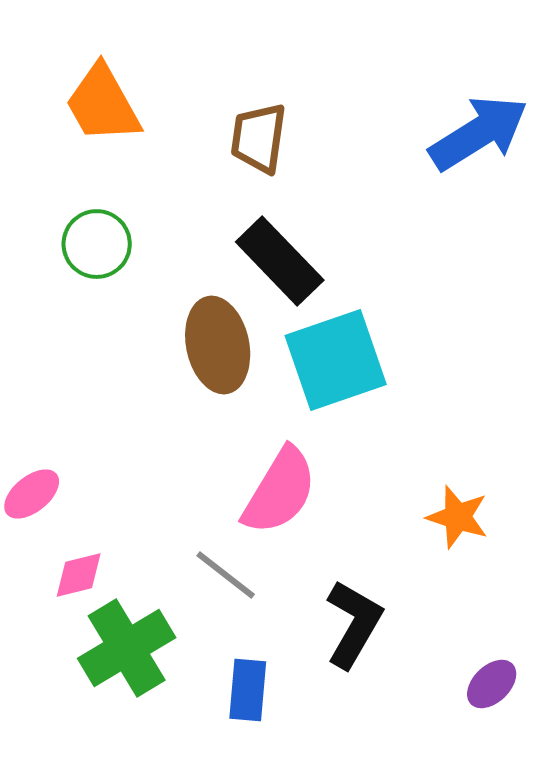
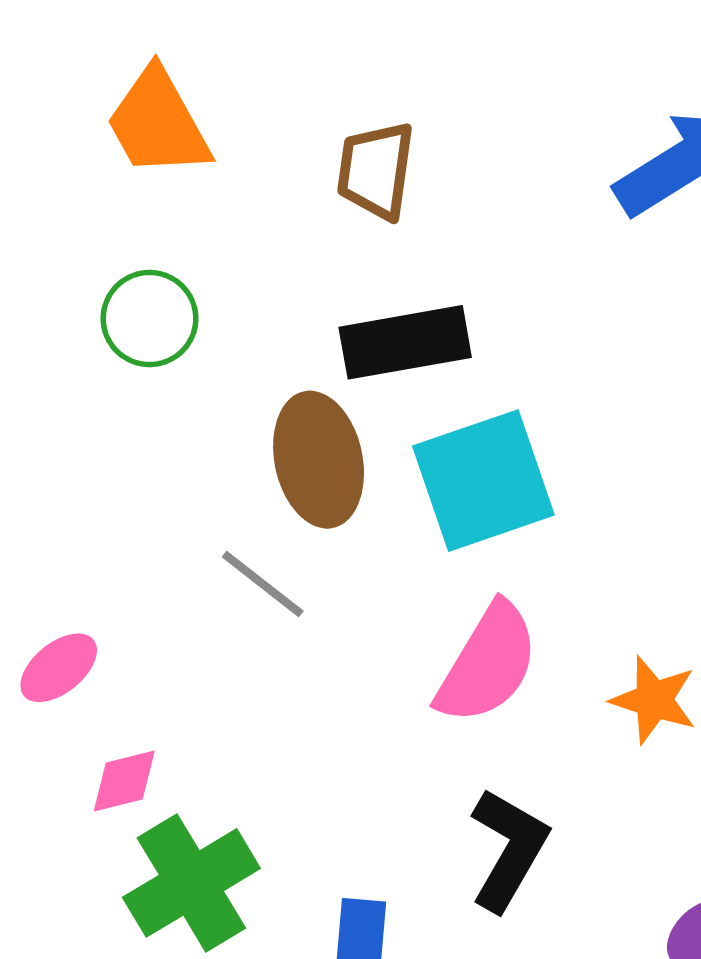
black rectangle: (280, 261) -> (405, 342), turned -56
pink semicircle: (280, 491) -> (488, 664), moved
gray line: (226, 575) -> (263, 584), moved

